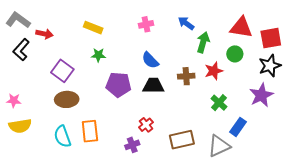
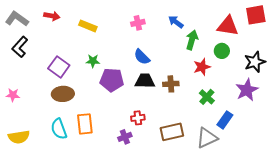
red arrow: (44, 34) -> (52, 16), moved
red square: (271, 38) -> (256, 15), moved
green star: (98, 55) -> (93, 61), moved
brown cross: (186, 76) -> (171, 84), moved
red cross: (146, 125) -> (138, 118), turned 32
yellow semicircle: (20, 126) -> (19, 137), moved

